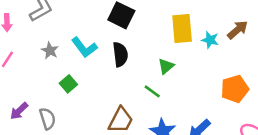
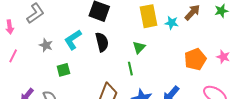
cyan L-shape: (84, 47) -> (73, 40), turned 100
green square: (68, 84) -> (63, 70), turned 32
green line: (152, 91) -> (130, 69), turned 48

